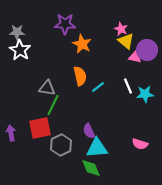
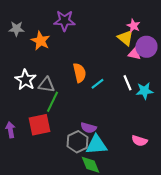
pink star: (121, 29) -> (133, 26), moved
orange star: (82, 44) -> (40, 41), moved
white star: (20, 50) -> (25, 80), moved
purple semicircle: (89, 131) -> (88, 128), turned -49
gray hexagon: (61, 145) -> (77, 142), moved

